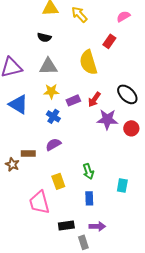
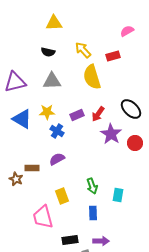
yellow arrow: (79, 14) -> (83, 50), moved
red rectangle: (109, 41) -> (113, 56), turned 40
yellow star: (51, 91) -> (47, 112), moved
purple star: (107, 119) -> (111, 134), turned 30
cyan rectangle: (122, 185) -> (118, 195), moved

